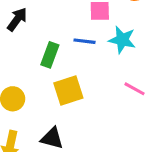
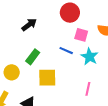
green rectangle: (50, 55) -> (33, 57), moved
pink line: (134, 89) -> (88, 89), turned 56

